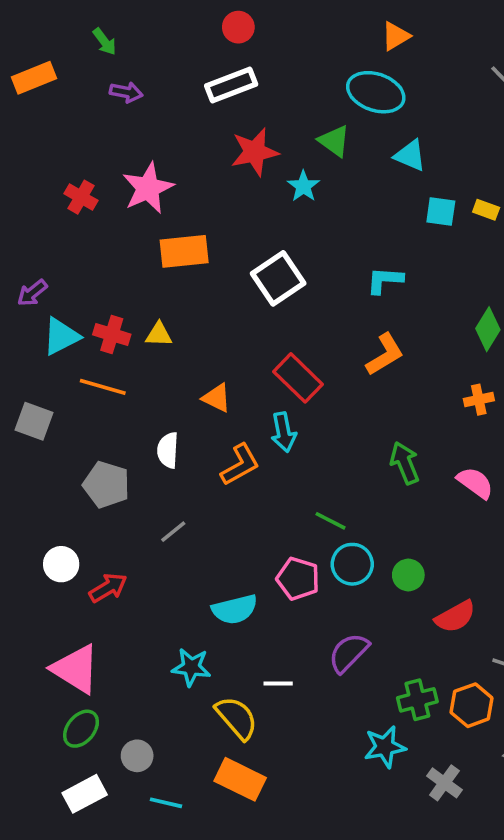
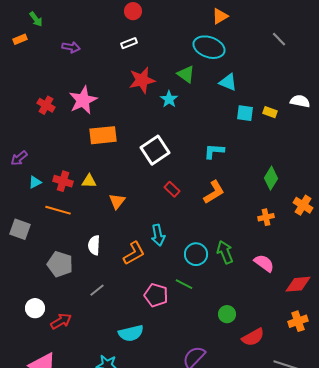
green arrow: (105, 42) -> (36, 19), moved
orange rectangle: (34, 78) -> (20, 39), size x0.6
white rectangle: (231, 85) -> (129, 43), size x0.6
cyan triangle: (61, 336) -> (35, 182), size x0.6
red rectangle: (298, 378) -> (172, 189), moved, size x0.6
orange triangle: (217, 398) -> (117, 201), moved, turned 42
cyan circle: (352, 564) -> (196, 254), moved
pink pentagon: (298, 579) -> (156, 295), moved

